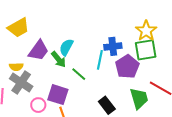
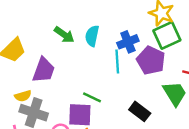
cyan semicircle: (66, 47) -> (92, 36), moved
green arrow: (59, 59) -> (64, 35), moved
green line: (79, 74) -> (92, 97), moved

